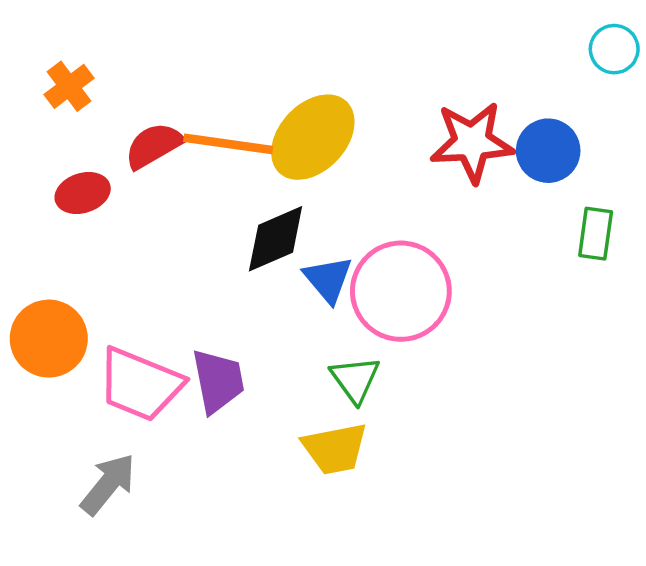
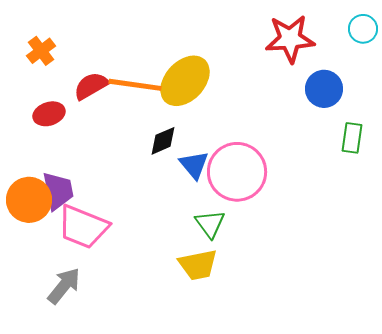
red star: (472, 142) -> (290, 39), moved
black diamond: (276, 239) -> (163, 141), size x0.7
purple trapezoid: (218, 381) -> (58, 191), moved

